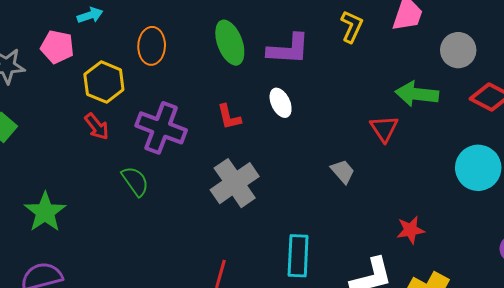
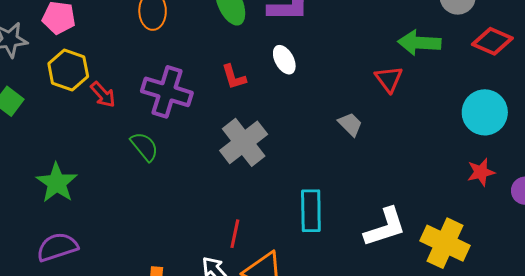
yellow hexagon: (104, 82) -> (68, 70), moved
red star: (410, 230) -> (481, 172), moved

